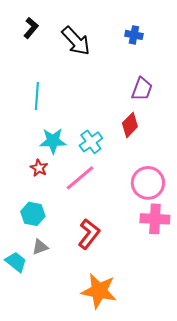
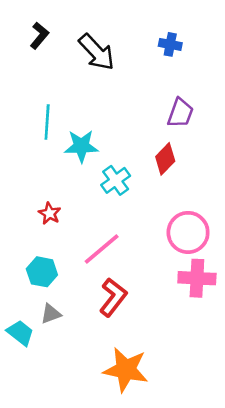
cyan star: (53, 141) -> (81, 146), moved
pink line: (80, 178) -> (102, 249), moved

